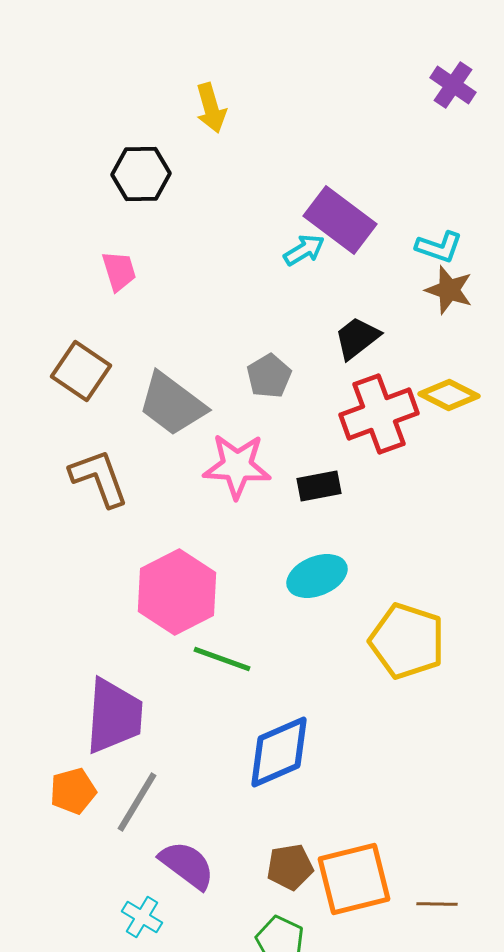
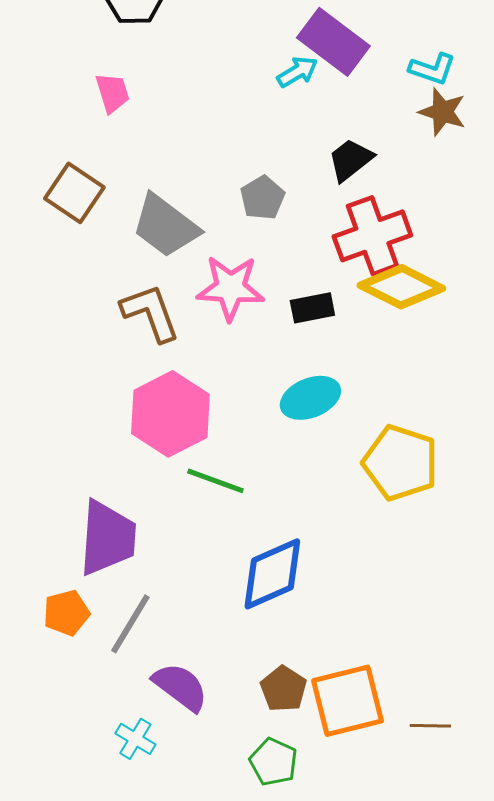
yellow diamond: (449, 395) -> (401, 287), moved, size x1.4
brown L-shape: (99, 478) -> (150, 313), moved
brown pentagon: (290, 867) -> (283, 689), turned -30

